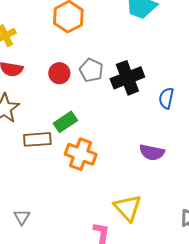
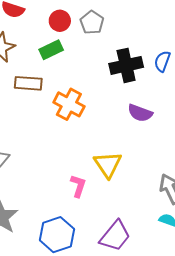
black cross: (127, 78) -> (126, 65), moved
green rectangle: (65, 122) -> (51, 50), moved

